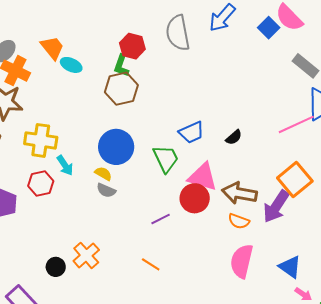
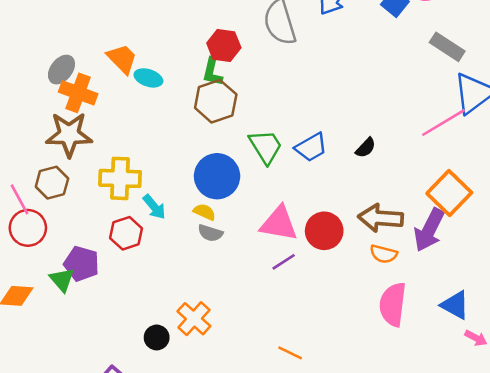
green trapezoid: (166, 159) -> (266, 147), moved
pink triangle: (203, 177) -> (279, 224), moved
orange line: (151, 264) -> (290, 353), moved

